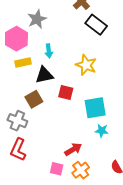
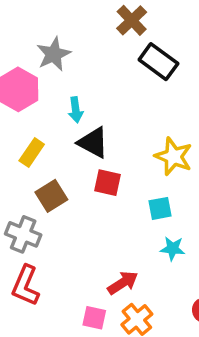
yellow rectangle: (23, 63) -> (32, 153), moved, turned -42
yellow star: (86, 65) -> (173, 156), moved
black triangle: (44, 75) -> (93, 143), moved, turned 42
cyan square: (95, 108) -> (160, 208), size x0.6

